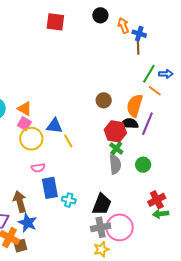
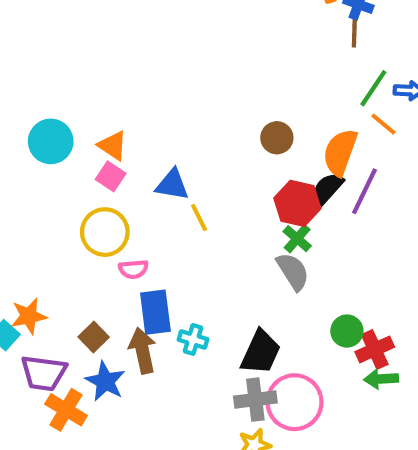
black semicircle: (129, 124) -> (327, 189), turned -54
yellow circle: (31, 139) -> (105, 232), moved
gray semicircle: (115, 164) -> (293, 271), turned -30
green circle: (143, 165) -> (347, 331), moved
brown arrow: (20, 202) -> (143, 351), moved
brown square: (20, 246) -> (94, 337), moved, turned -32

